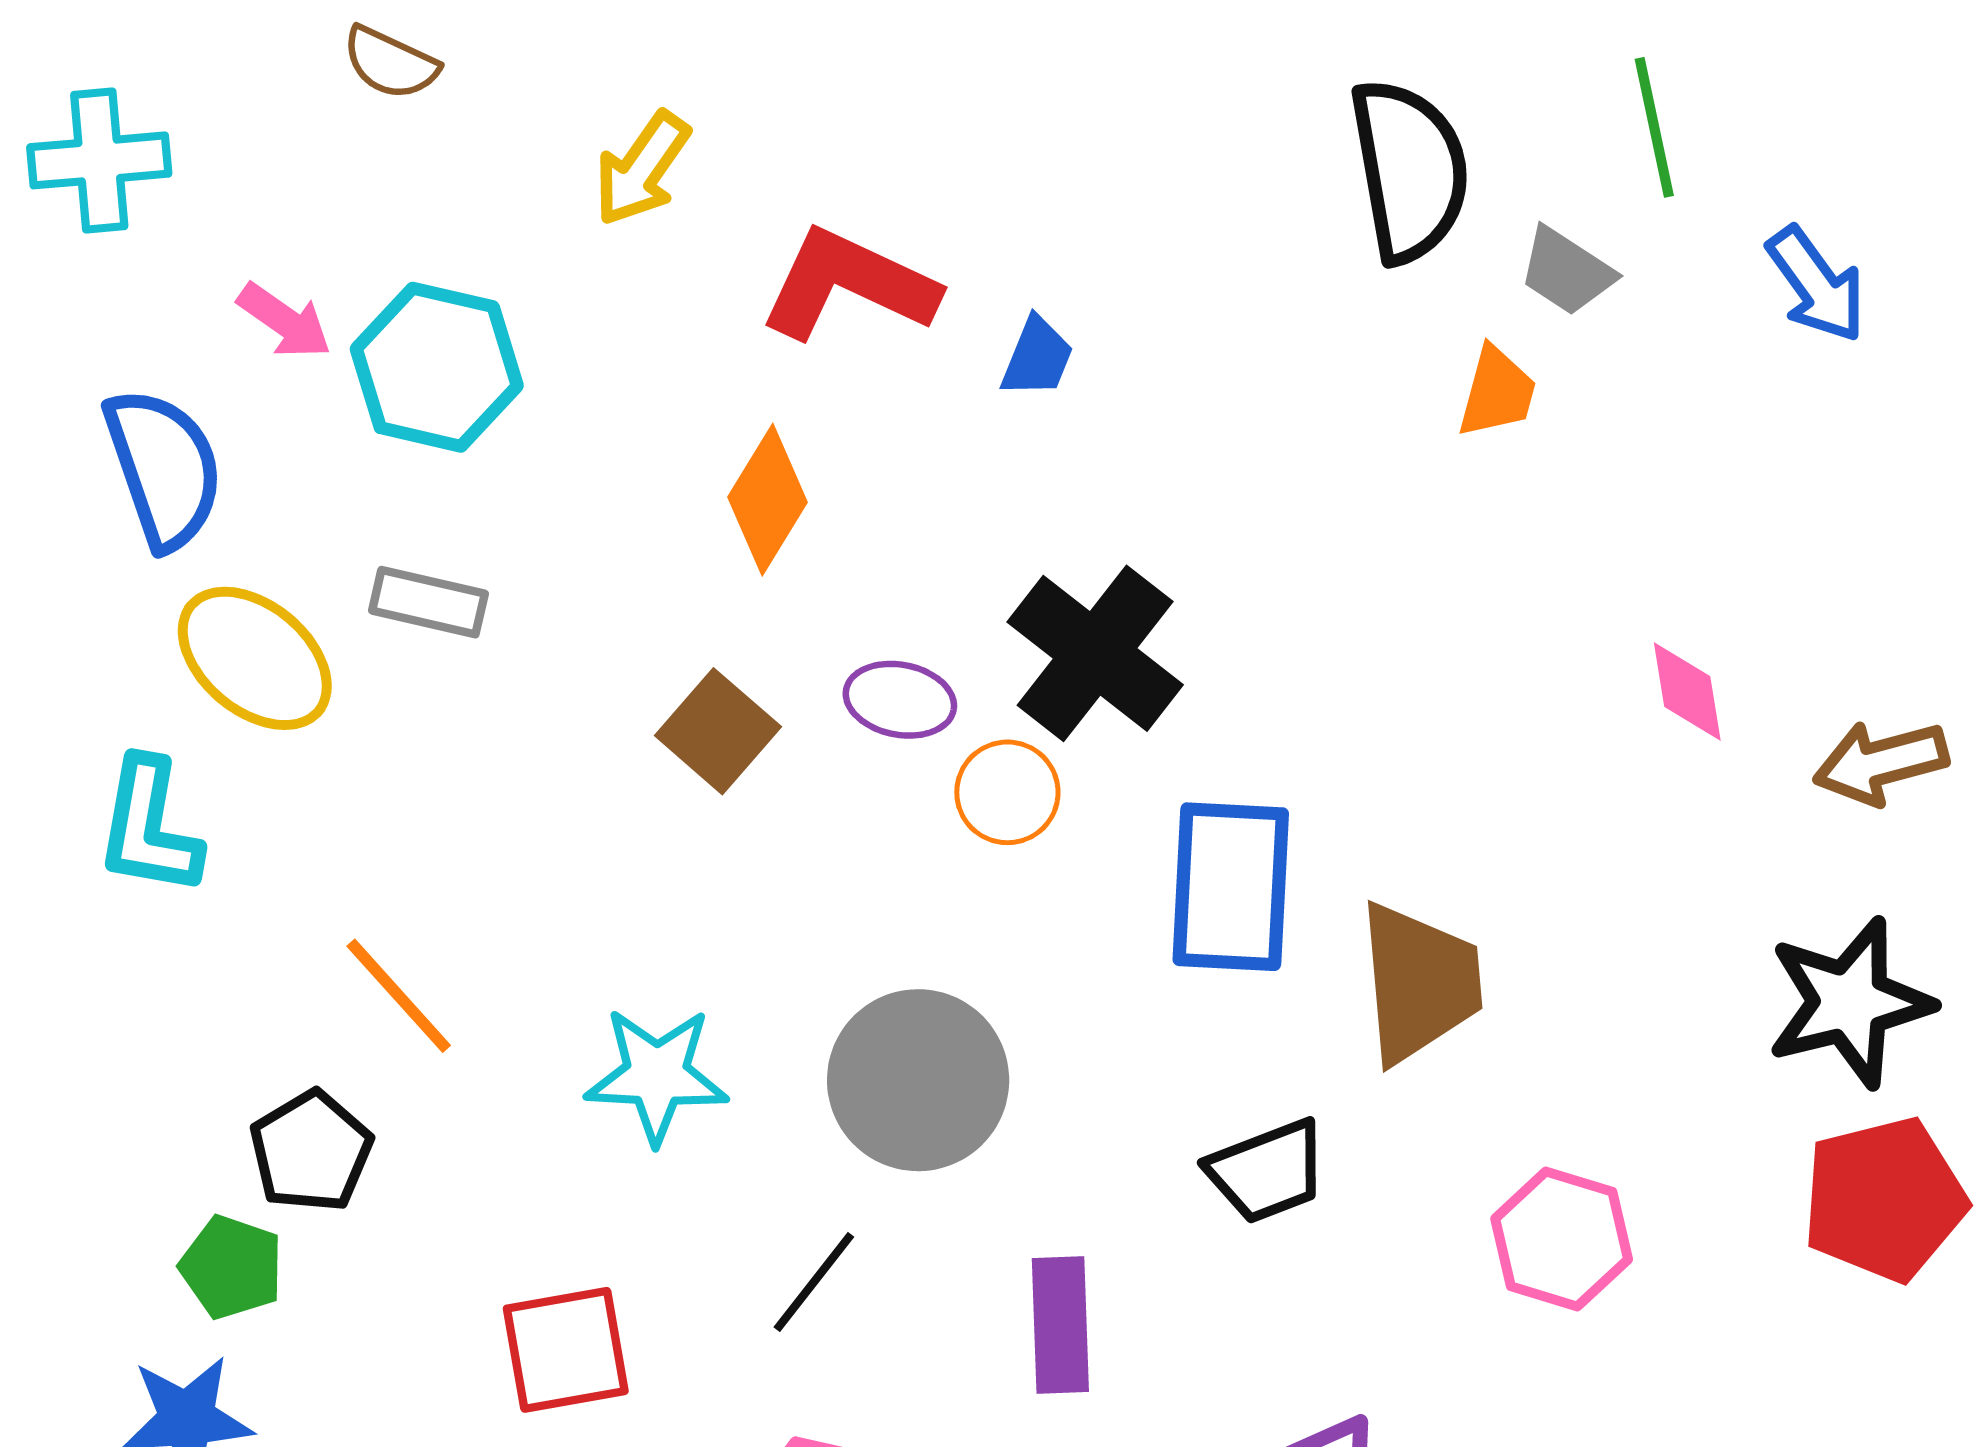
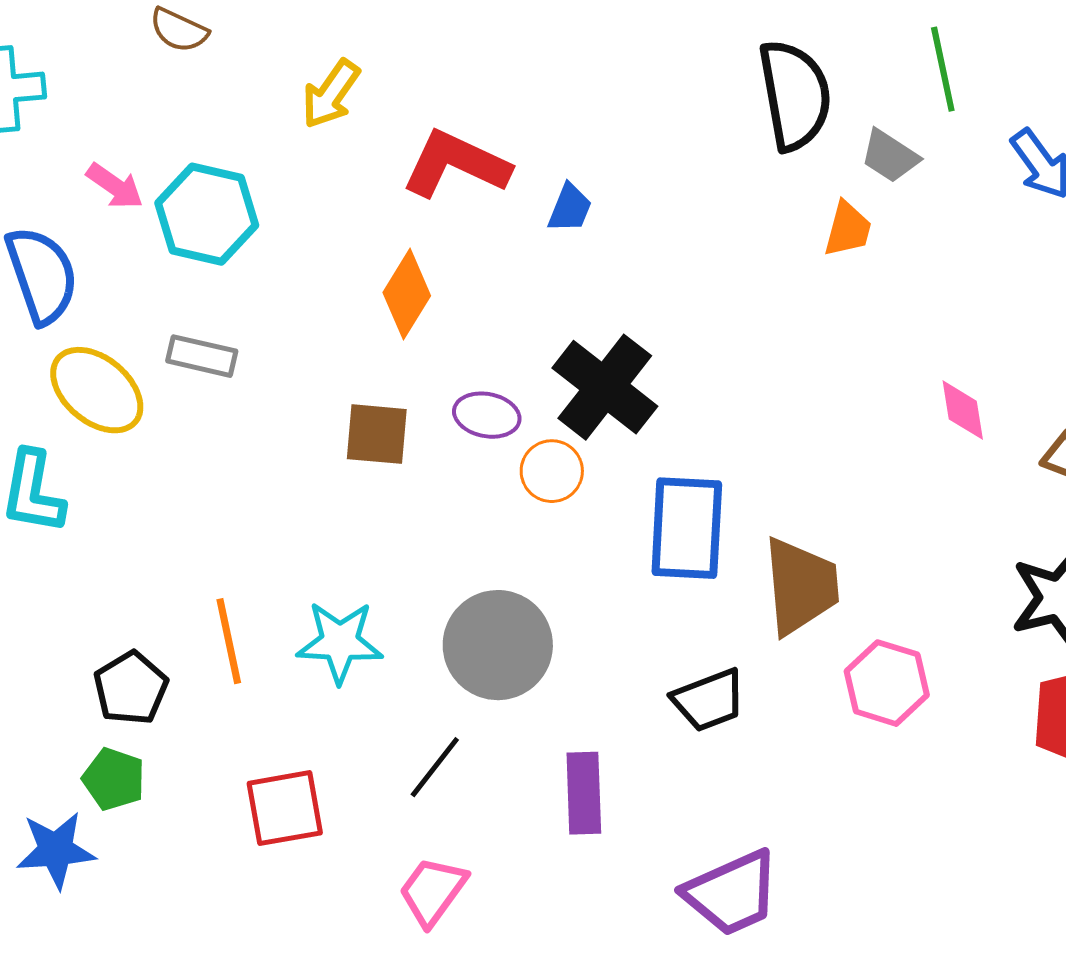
brown square: (718, 731) -> (377, 434), turned -36
orange line: (399, 996) -> (229, 641), moved, turned 30
pink hexagon: (1562, 1239) -> (887, 683), moved
green pentagon: (232, 1267) -> (114, 779), moved

